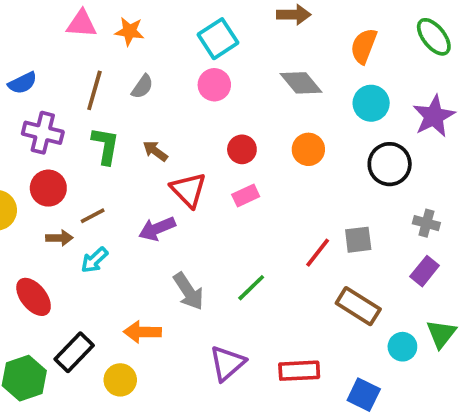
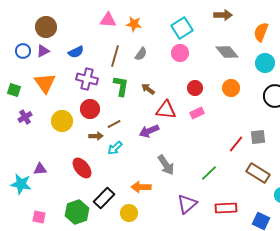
red triangle: (188, 190) -> (166, 110), turned -40
green line: (251, 288) -> (209, 173), moved

